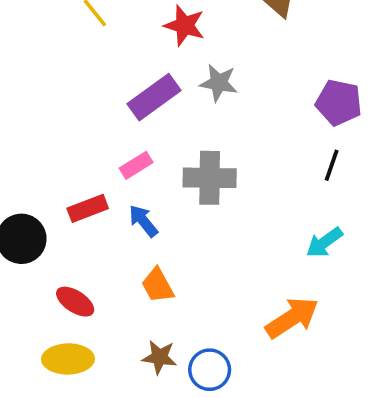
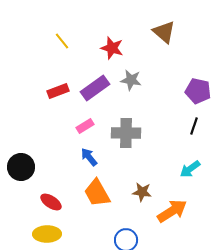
red rectangle: (88, 208) -> (58, 91), moved
orange trapezoid: (158, 285) -> (97, 193), size x1.4
brown star: (159, 357) -> (142, 192), moved

